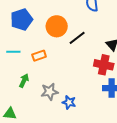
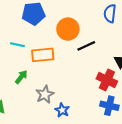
orange rectangle: (39, 56) -> (43, 55), size x1.5
gray star: (50, 92) -> (45, 94), turned -30

